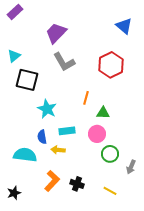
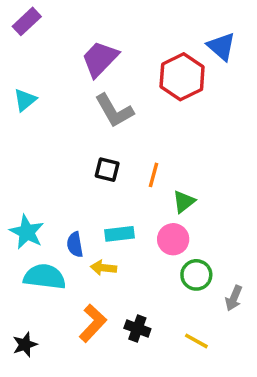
red hexagon: (111, 65) -> (182, 77), moved
black square: (27, 80) -> (107, 170), moved, size x0.6
cyan star: (47, 109) -> (27, 232), moved
green triangle: (103, 113) -> (184, 202), turned -40

